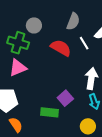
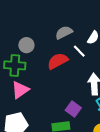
gray semicircle: (73, 21) -> (64, 33), turned -126
red semicircle: (61, 48) -> (58, 61), turned -45

